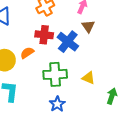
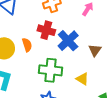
brown triangle: (88, 26) -> (95, 50), moved
orange semicircle: (27, 53) -> (27, 45), turned 96

